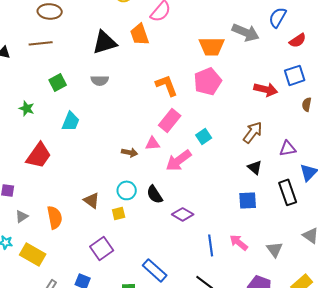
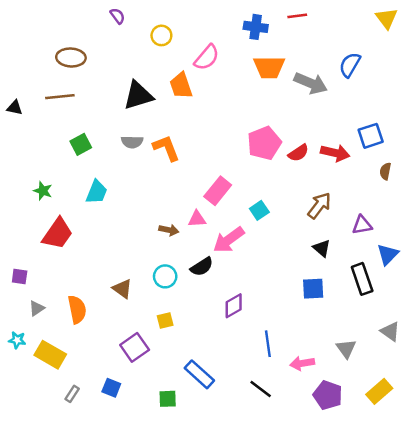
red semicircle: (298, 40) -> (298, 153), moved
orange trapezoid: (212, 46) -> (269, 67), moved
orange L-shape: (167, 85) -> (166, 148), moved
green star: (27, 108) -> (43, 191), moved
black semicircle: (155, 194) -> (202, 267), moved, turned -90
yellow square: (119, 213) -> (165, 320), moved
purple diamond: (183, 214) -> (234, 306), turned -60
pink arrow: (239, 242) -> (302, 363), moved, turned -48

